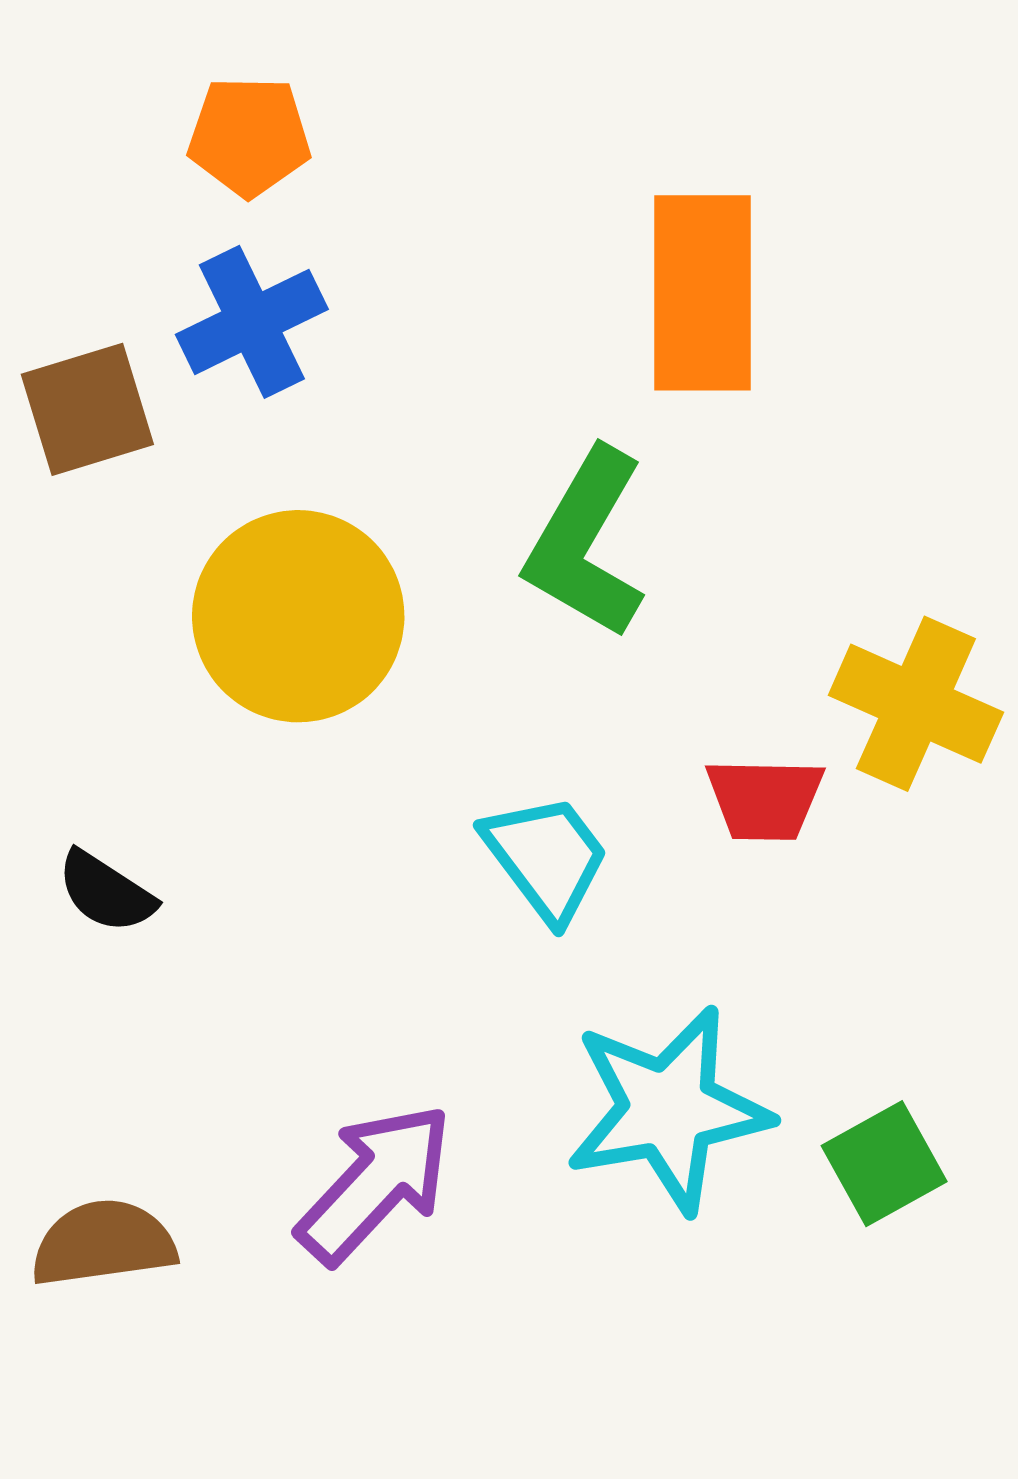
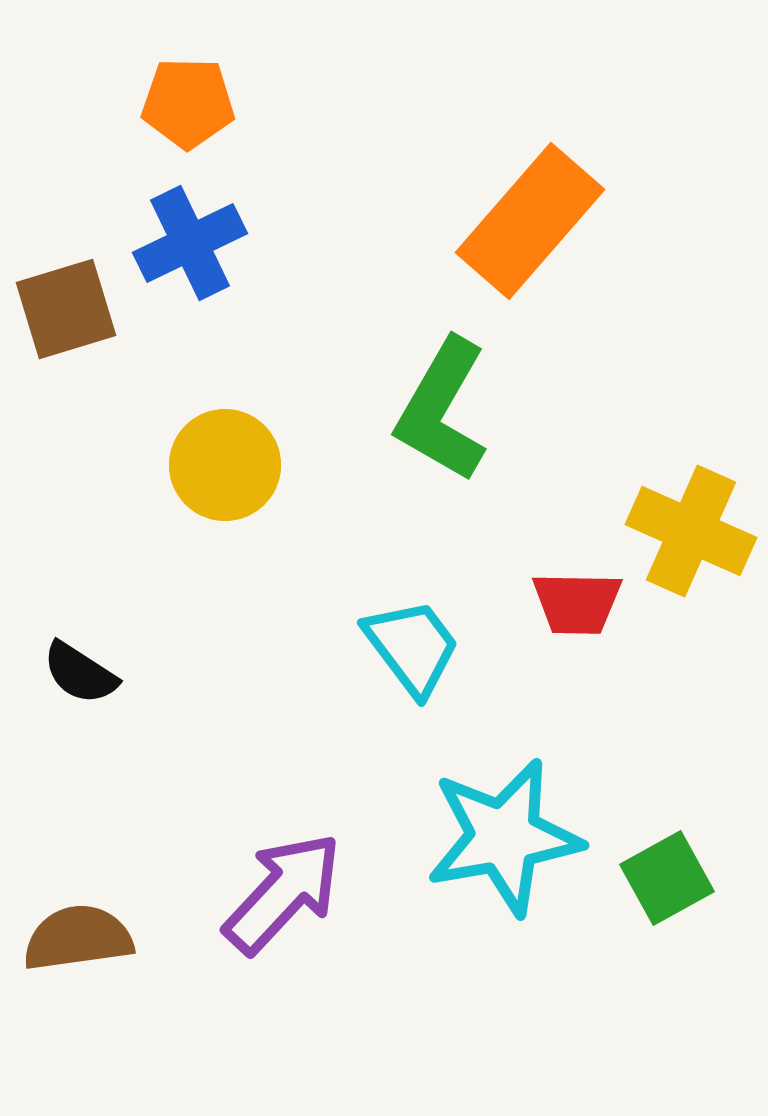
orange rectangle: (703, 293) -> (530, 221), turned 41
yellow circle: (298, 616) -> (225, 465), size x0.7

